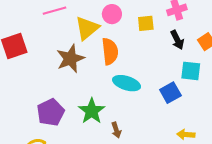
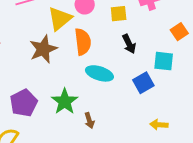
black arrow: (177, 40) -> (129, 44), moved

